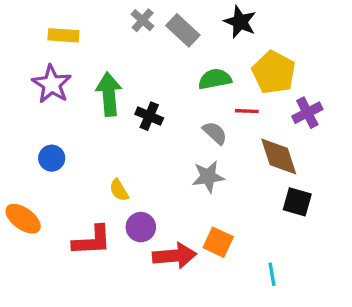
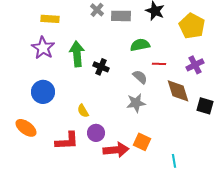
gray rectangle: (183, 30) -> (121, 16), turned -42
yellow pentagon: (274, 72) -> (192, 26), moved
blue circle: (52, 158) -> (43, 92), size x1.5
black square: (297, 202) -> (205, 106), moved

